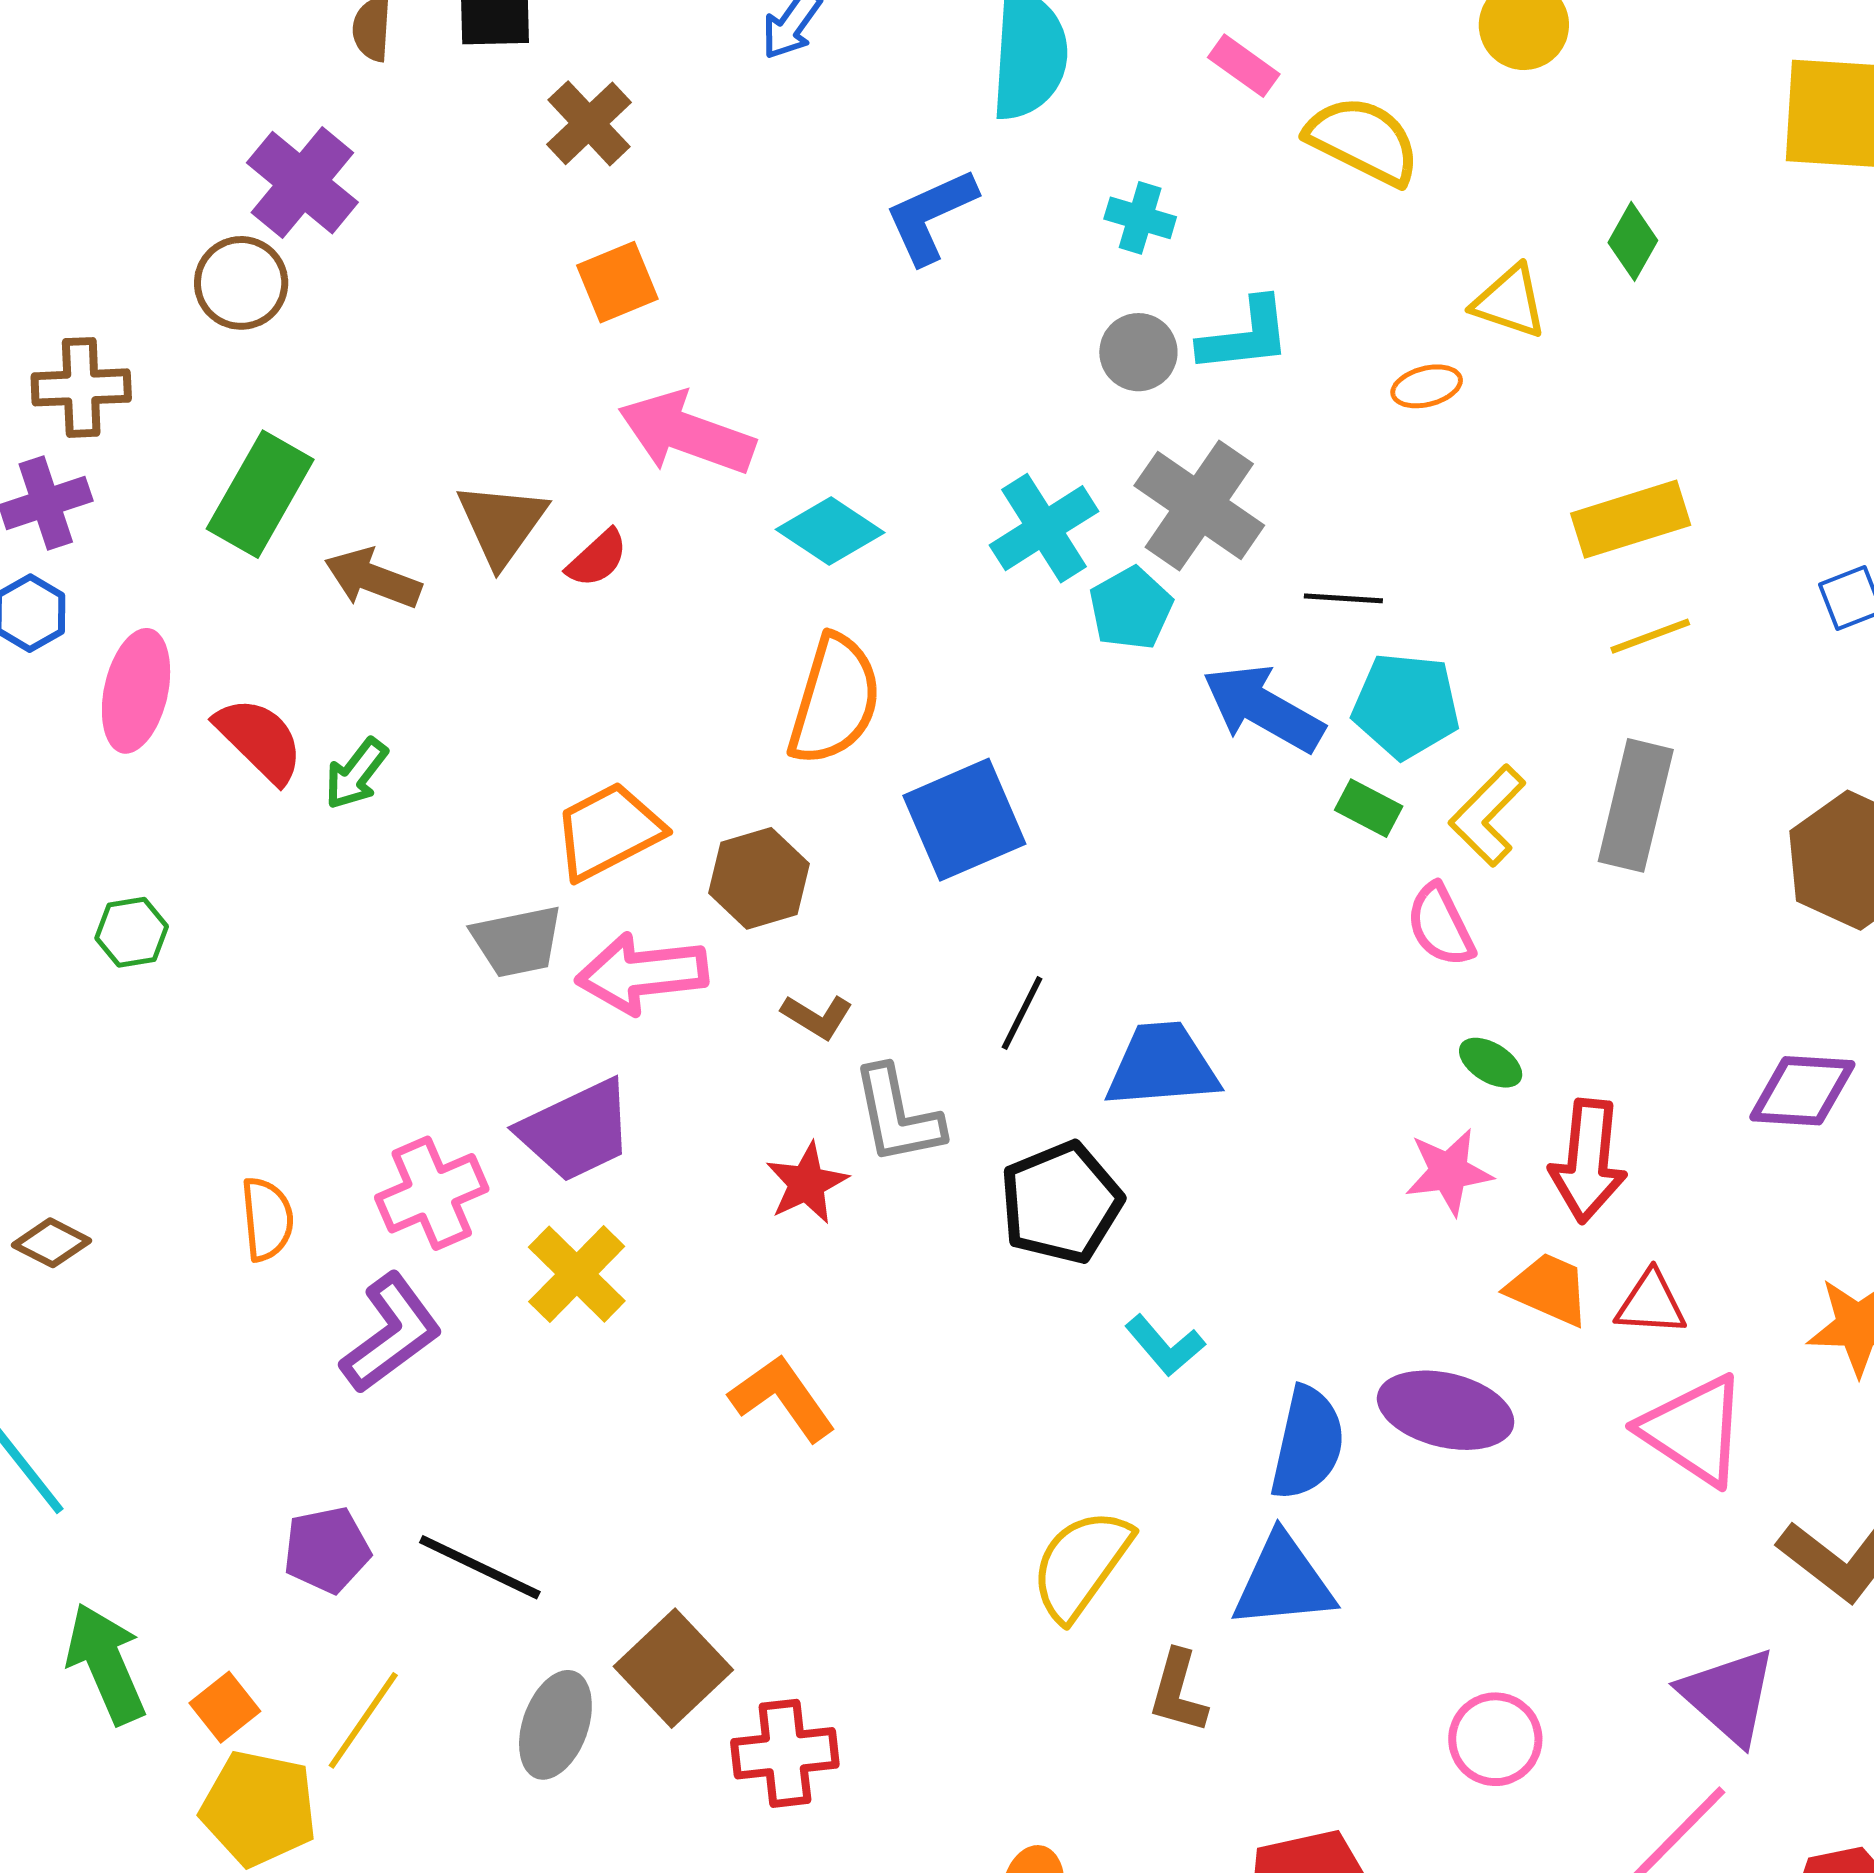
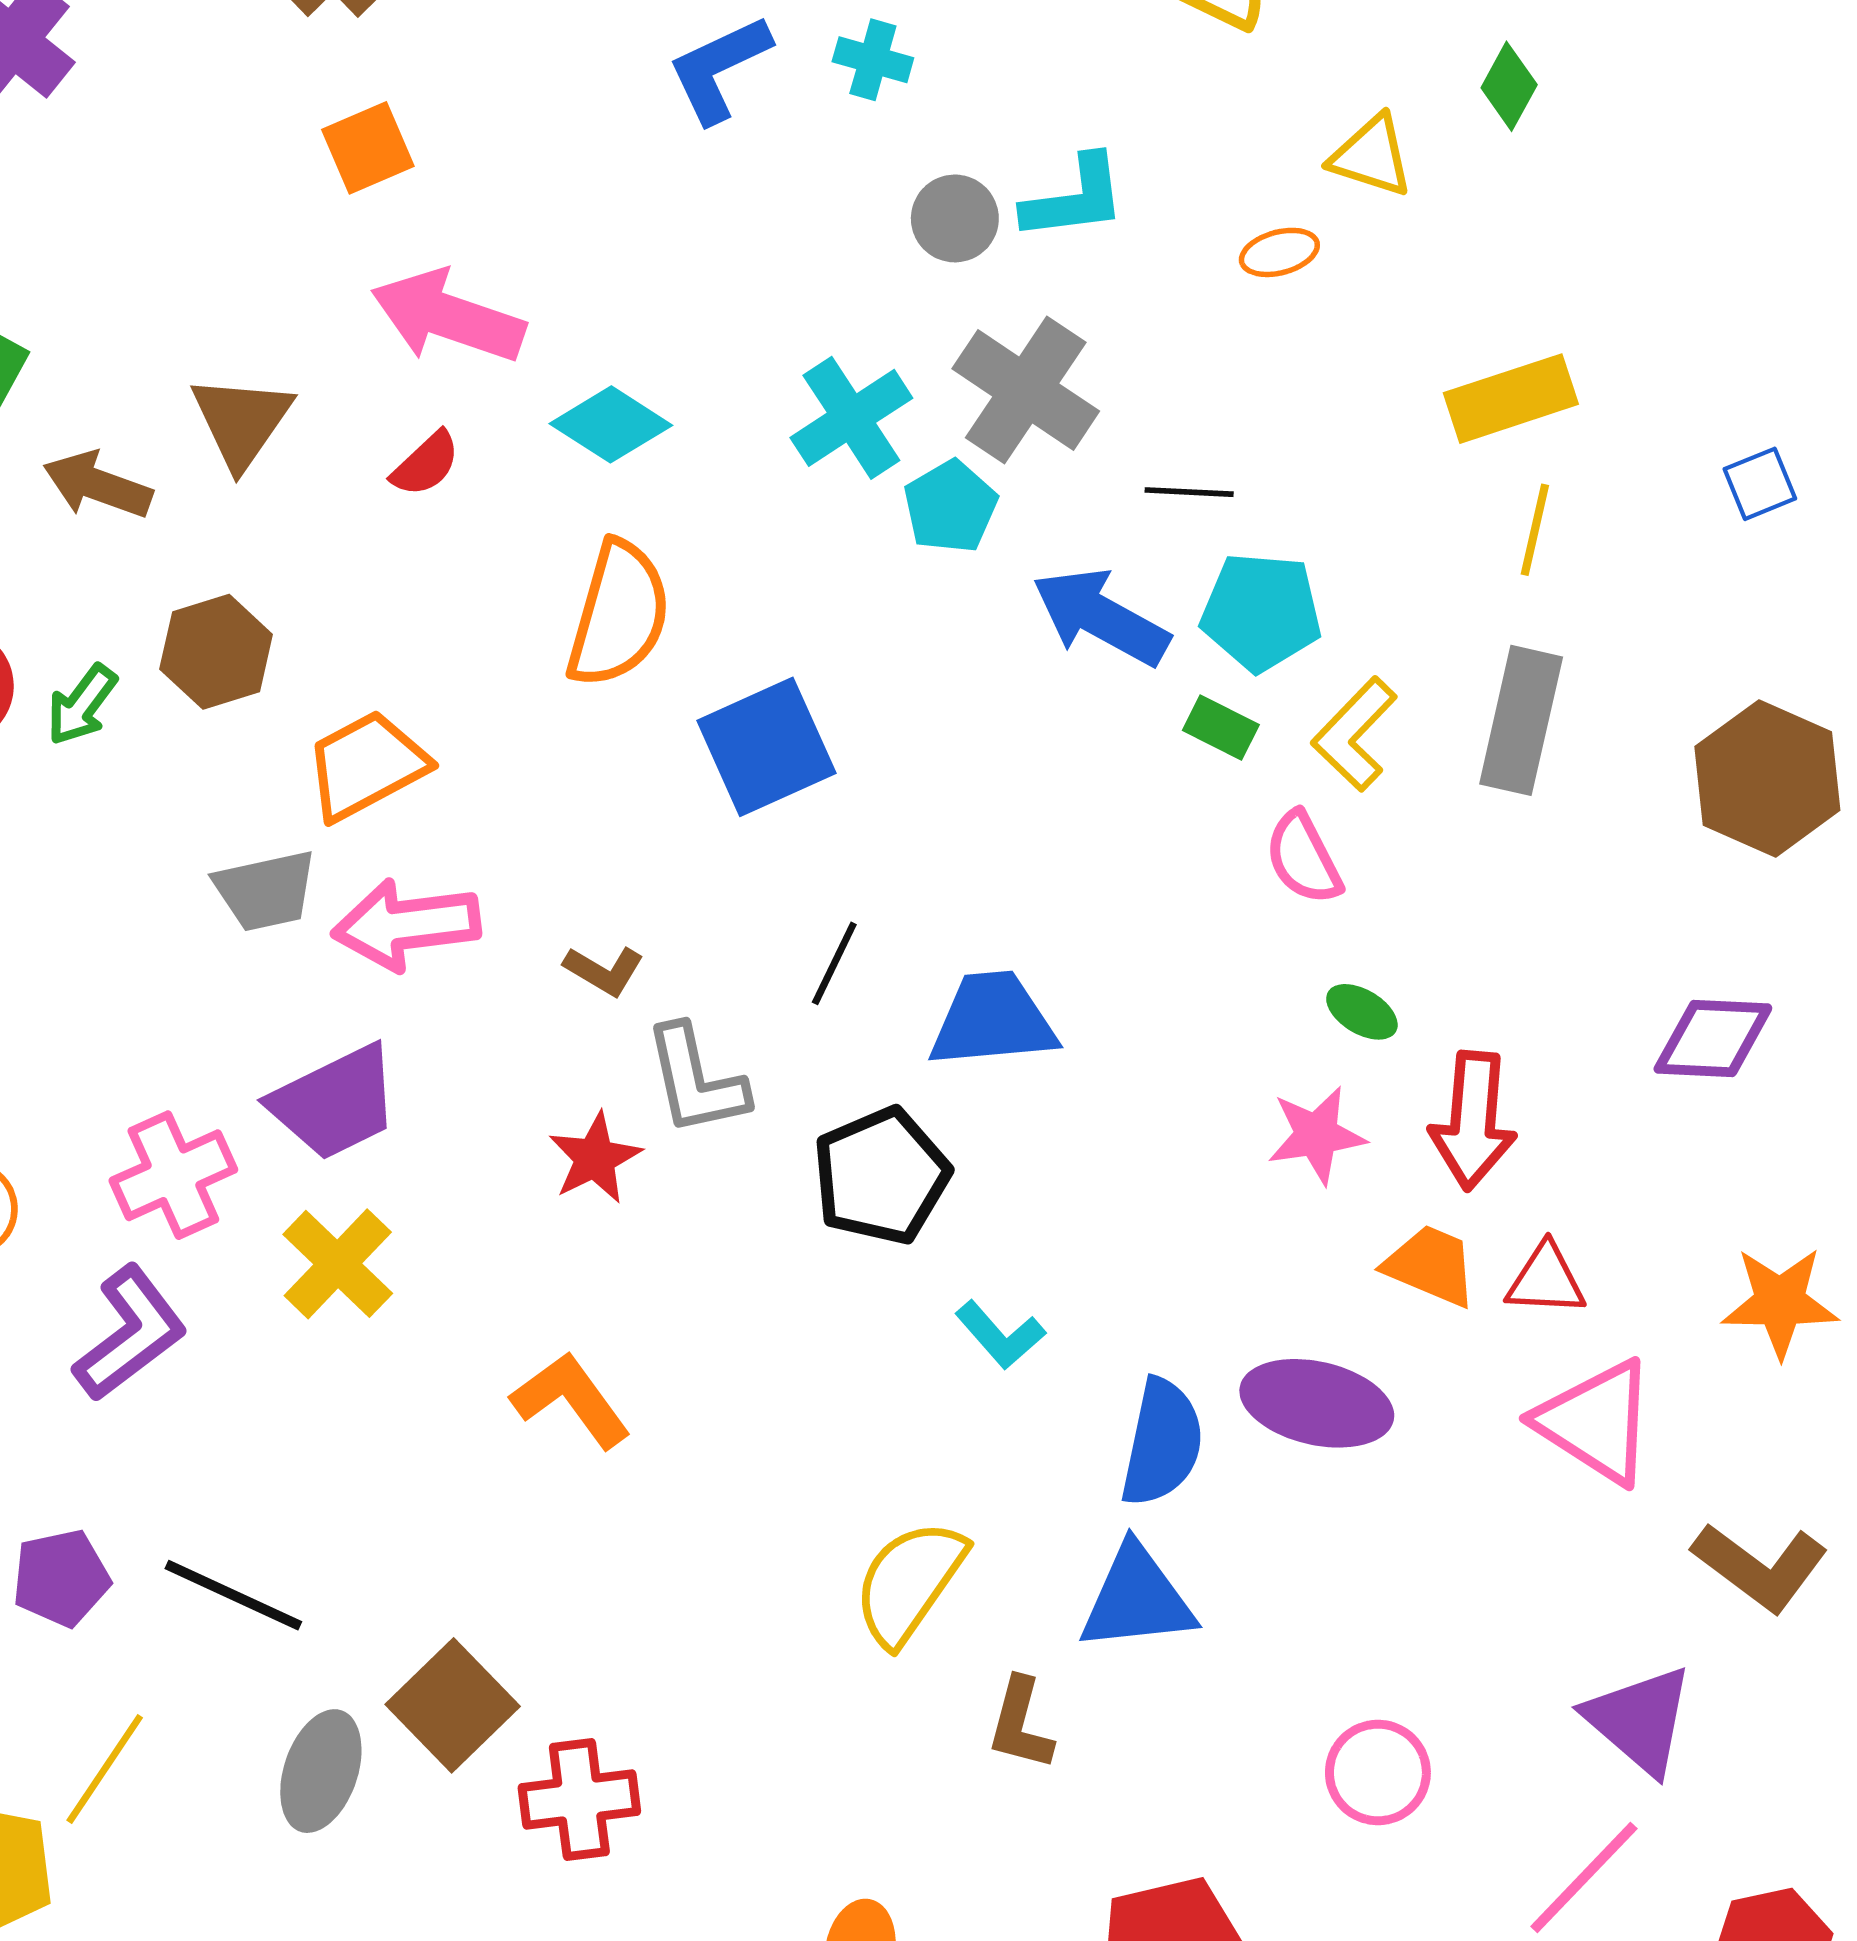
cyan cross: (1140, 218) -> (873, 60), moved
red semicircle: (597, 558) -> (426, 464), moved
yellow line: (1650, 636) -> (1535, 530), turned -56
brown hexagon: (759, 878) -> (216, 652), moved

